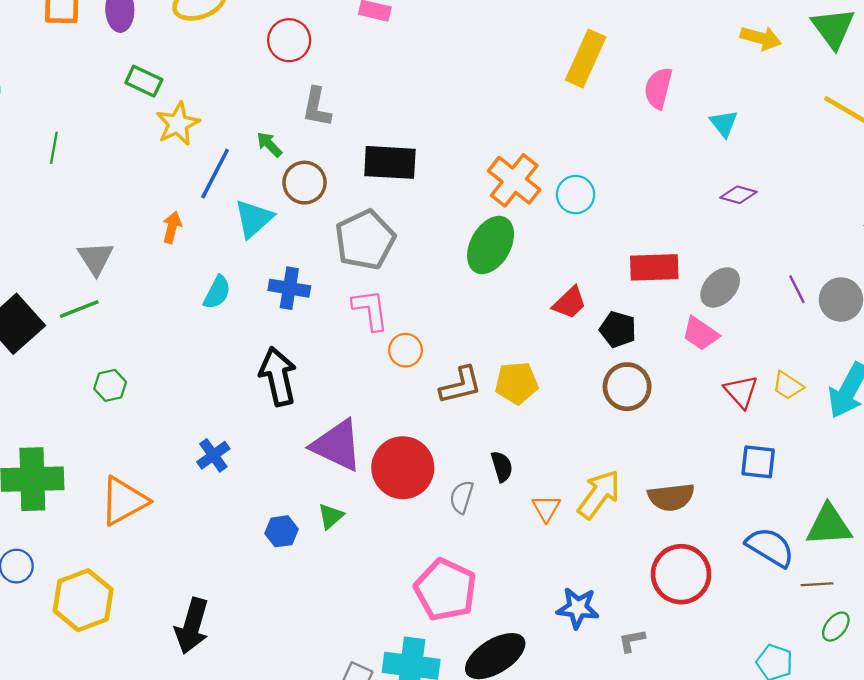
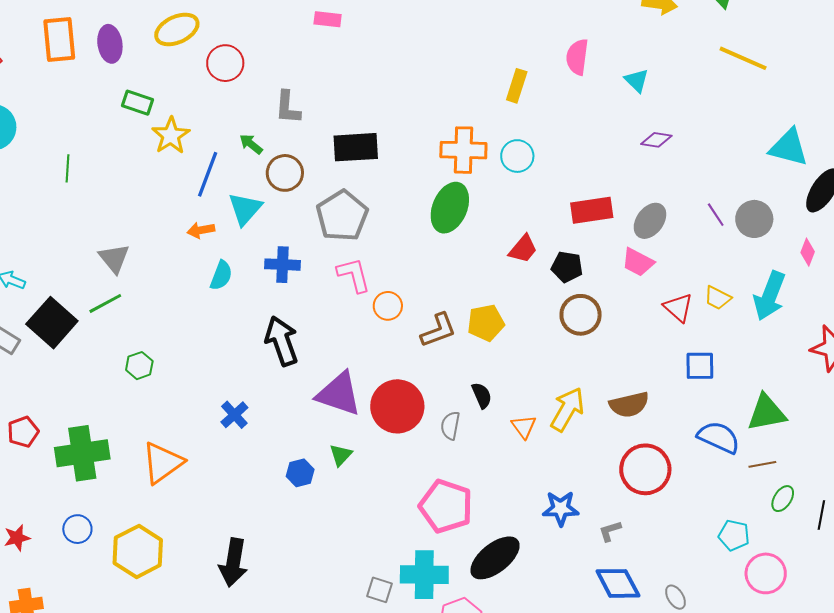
red circle: (289, 40) -> (225, 63), moved
yellow rectangle: (586, 59) -> (517, 86), moved, size x0.7
orange cross: (514, 180) -> (463, 150), turned -30
orange arrow: (172, 227) -> (201, 230), moved, turned -108

